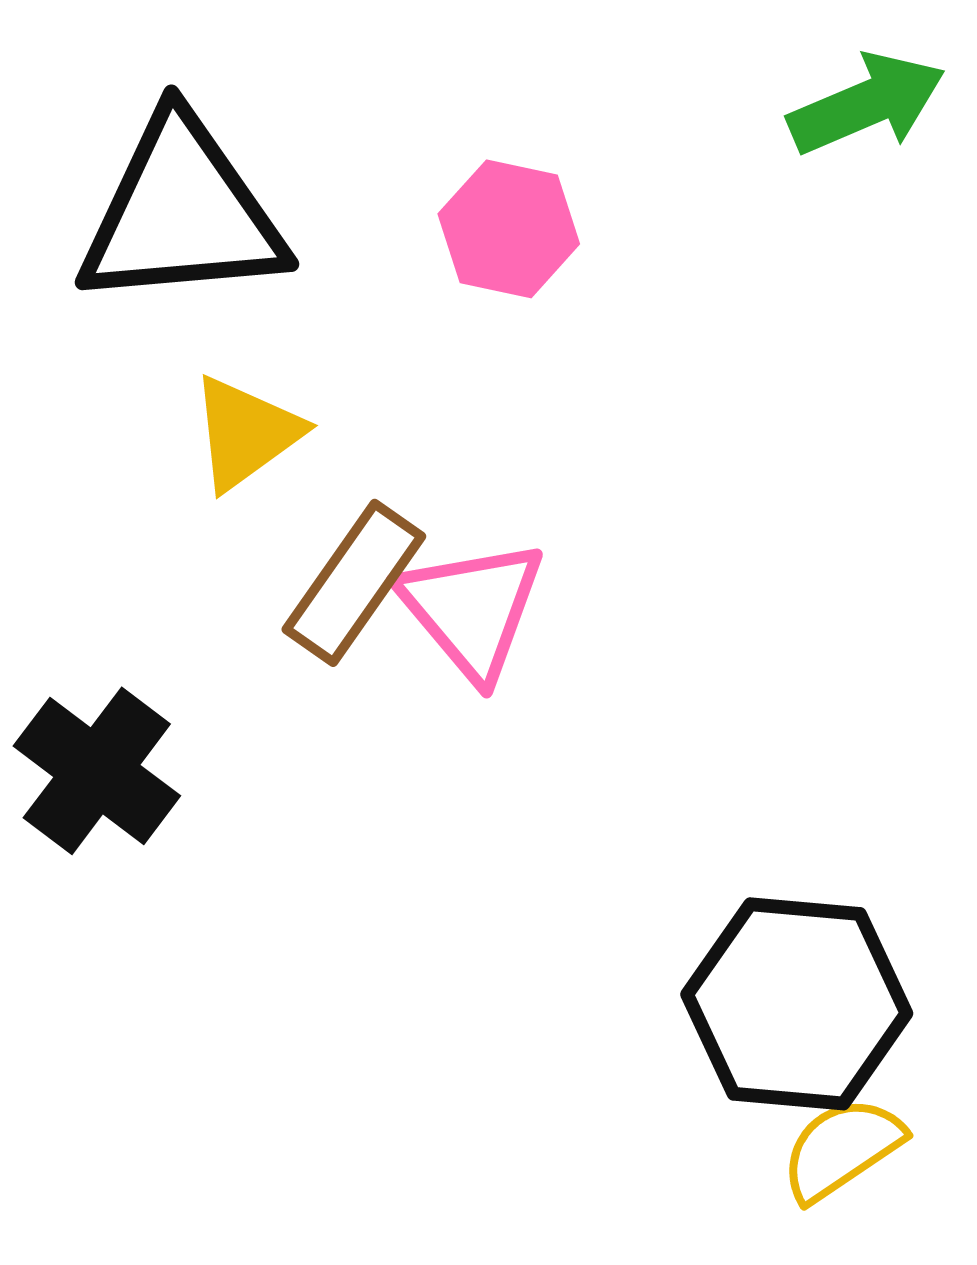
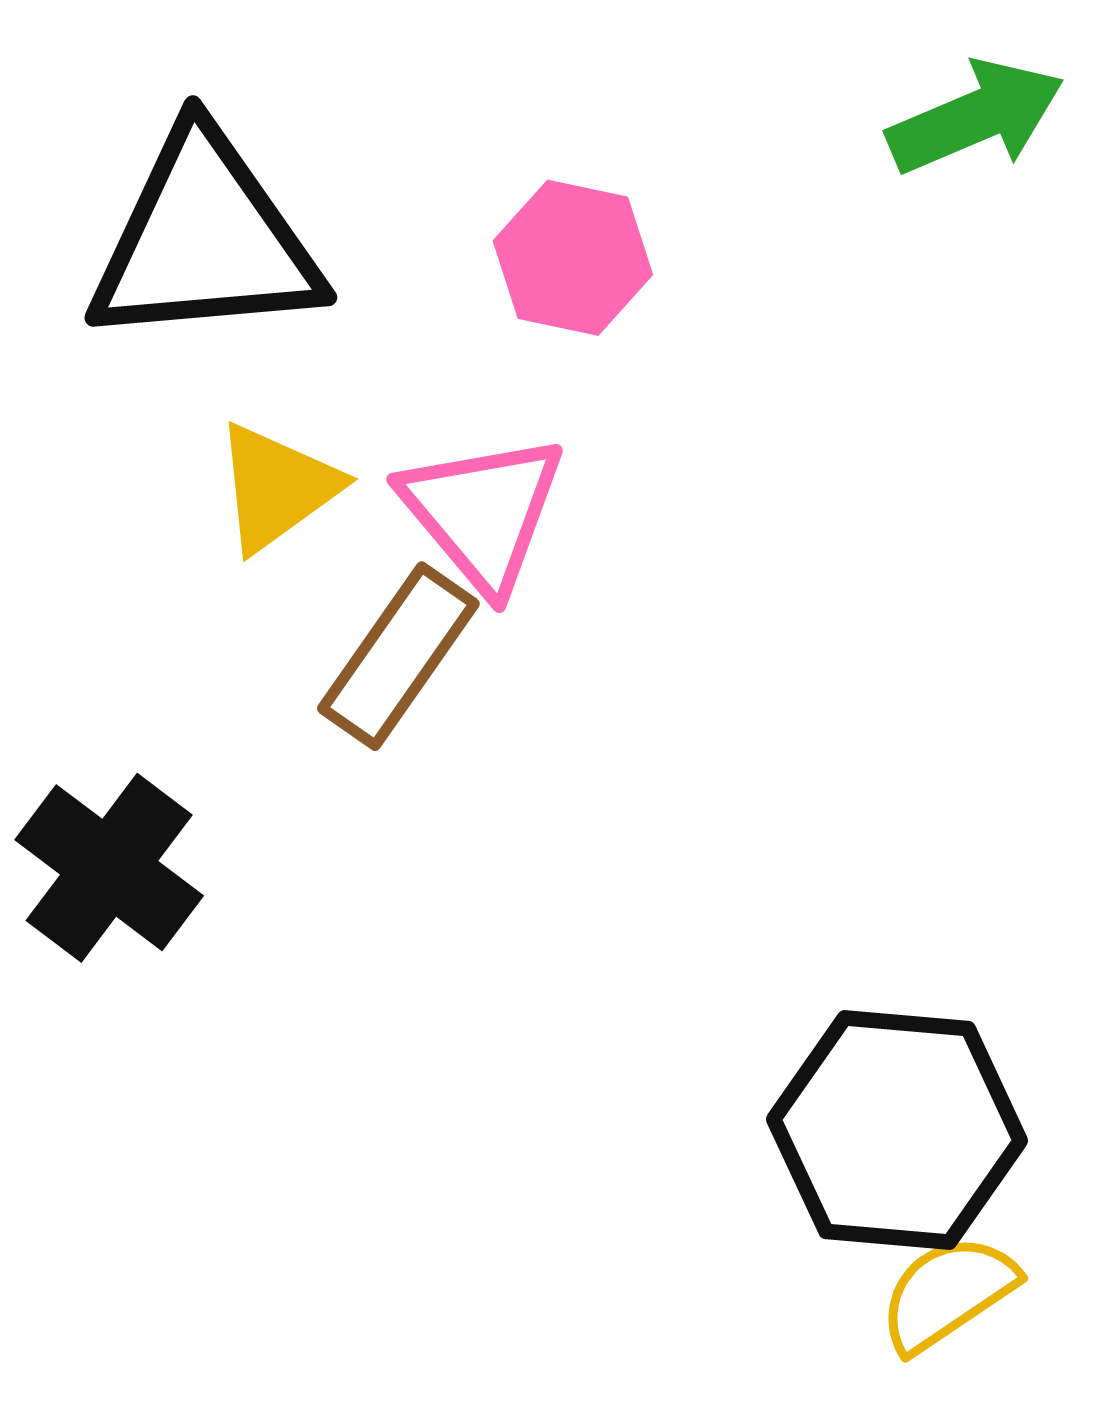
pink triangle: (472, 609) -> (483, 512), moved

